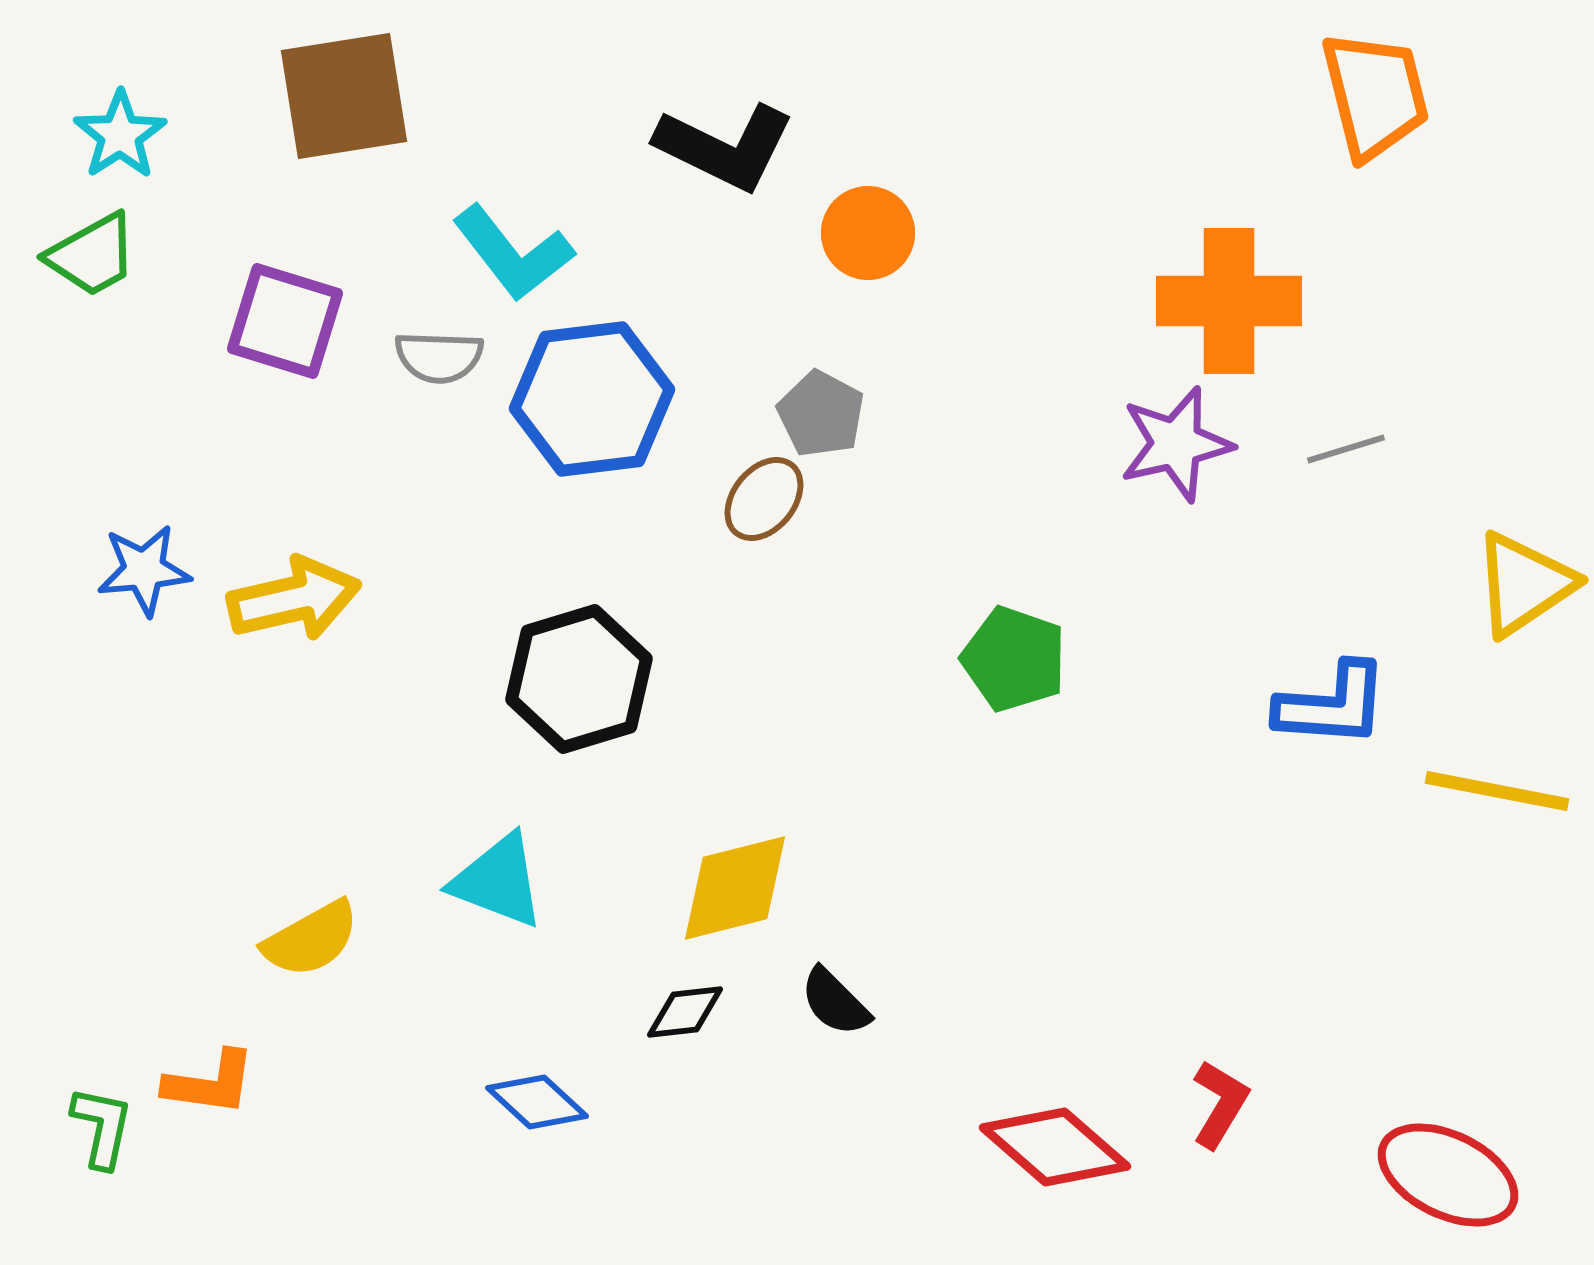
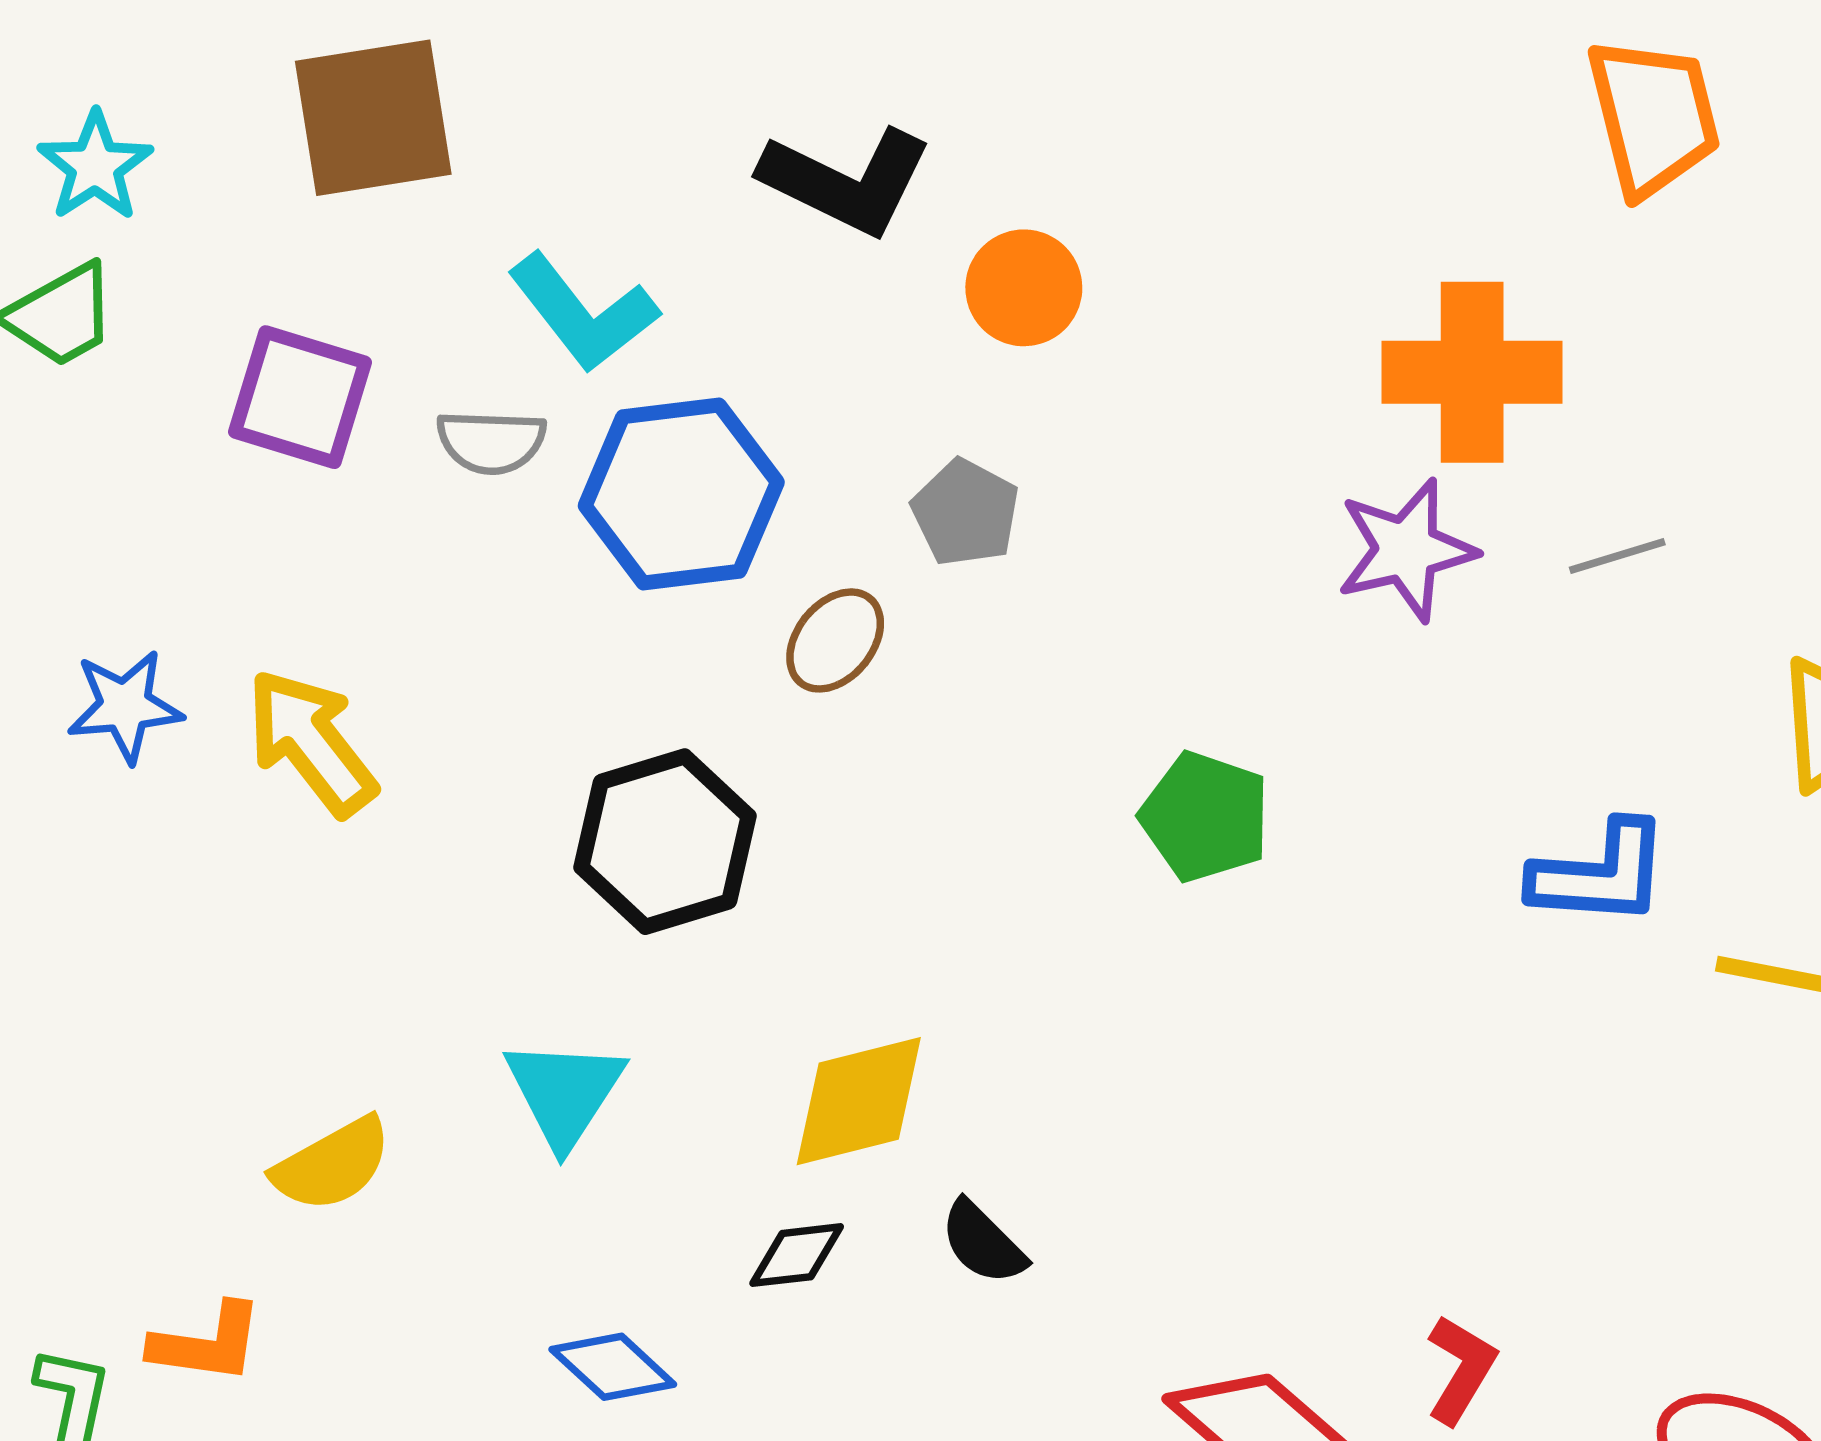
brown ellipse: (764, 499) -> (835, 640), moved
yellow arrow: (294, 599) -> (311, 742), turned -115
cyan triangle: (498, 881) -> (564, 1092), turned 42

